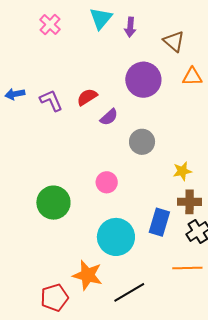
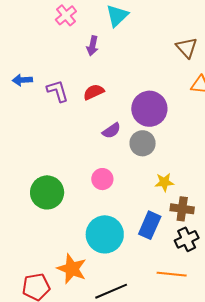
purple arrow: (130, 27) -> (92, 46), moved
purple circle: (143, 80) -> (149, 109), moved
purple semicircle: (109, 117) -> (111, 131), moved
yellow star: (182, 171) -> (164, 182), moved

